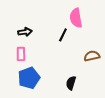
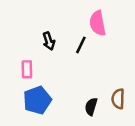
black arrow: (25, 32) -> (49, 41), moved, turned 80
brown semicircle: (92, 56) -> (118, 99), moved, turned -77

